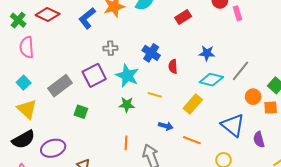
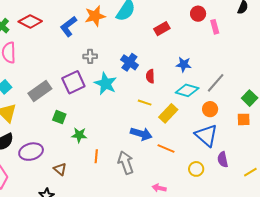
yellow line: (155, 95) -> (145, 103), moved
orange circle: (253, 97) -> (210, 109), moved
green star: (127, 105) -> (79, 135), moved
blue arrow: (166, 126) -> (141, 134), size x1.5
purple semicircle: (259, 140) -> (223, 160), moved
orange line: (126, 143) -> (96, 156), moved

